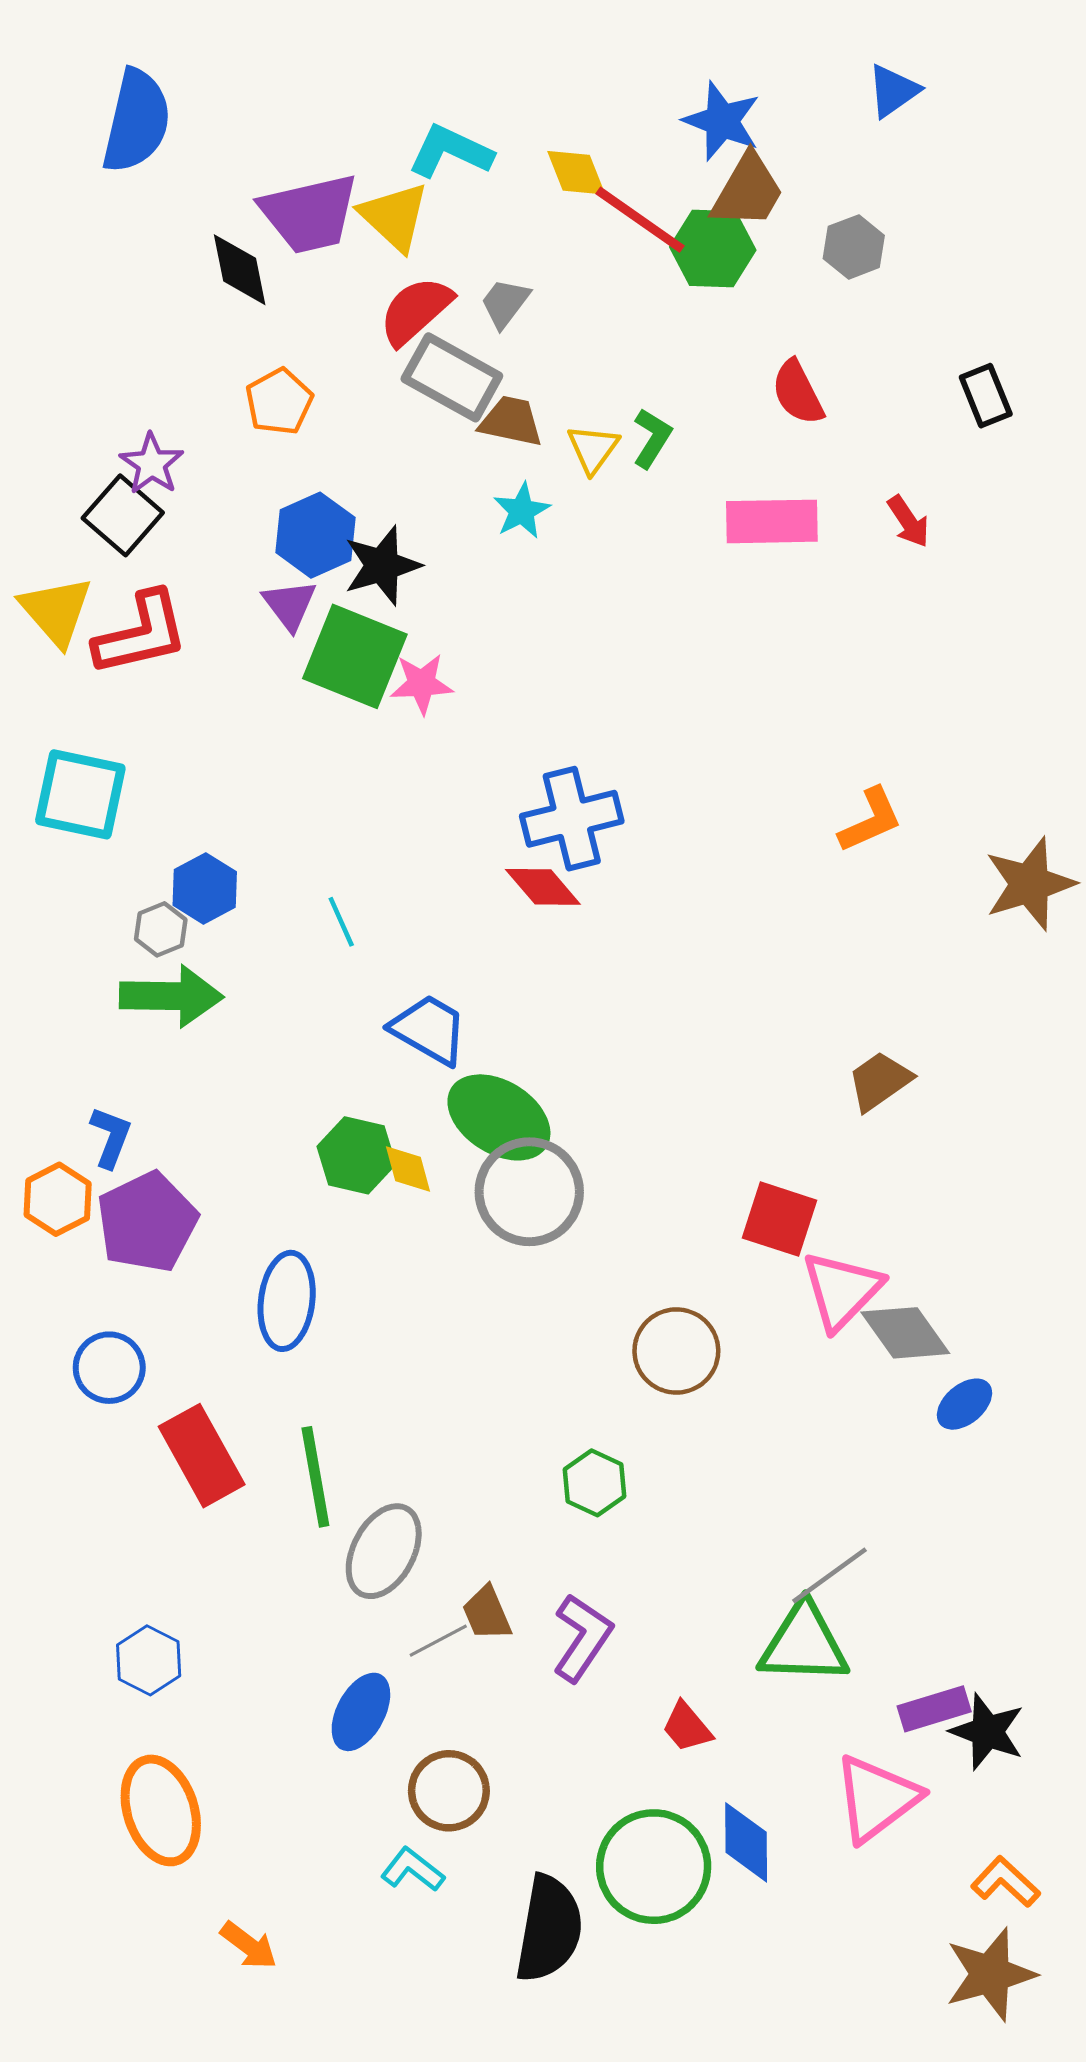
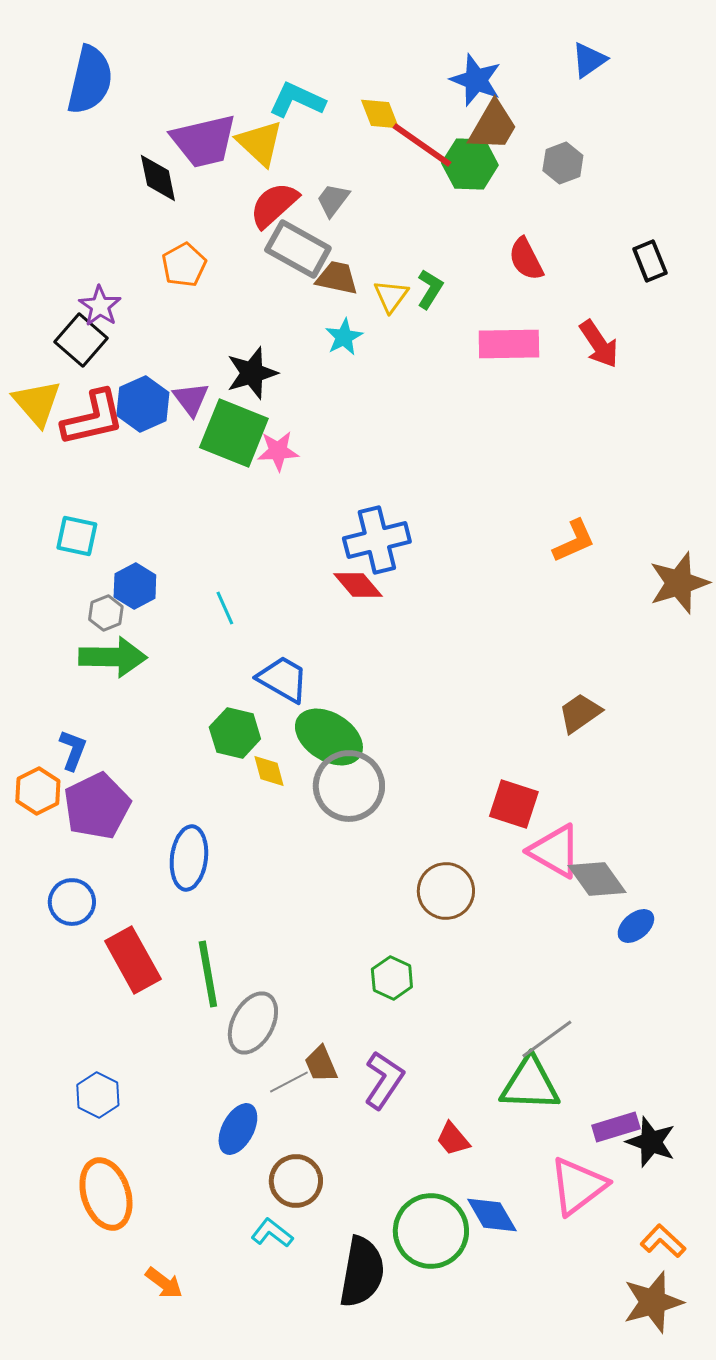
red arrow: (908, 521) -> (599, 344), size x1.4
blue hexagon: (315, 535) -> (143, 404), moved
cyan square: (80, 794) -> (77, 536), moved, size x0.7
green hexagon: (356, 1155) -> (235, 733), moved
pink triangle: (842, 1290) -> (555, 851), turned -44
blue diamond: (746, 1842) -> (492, 1215), turned -30

